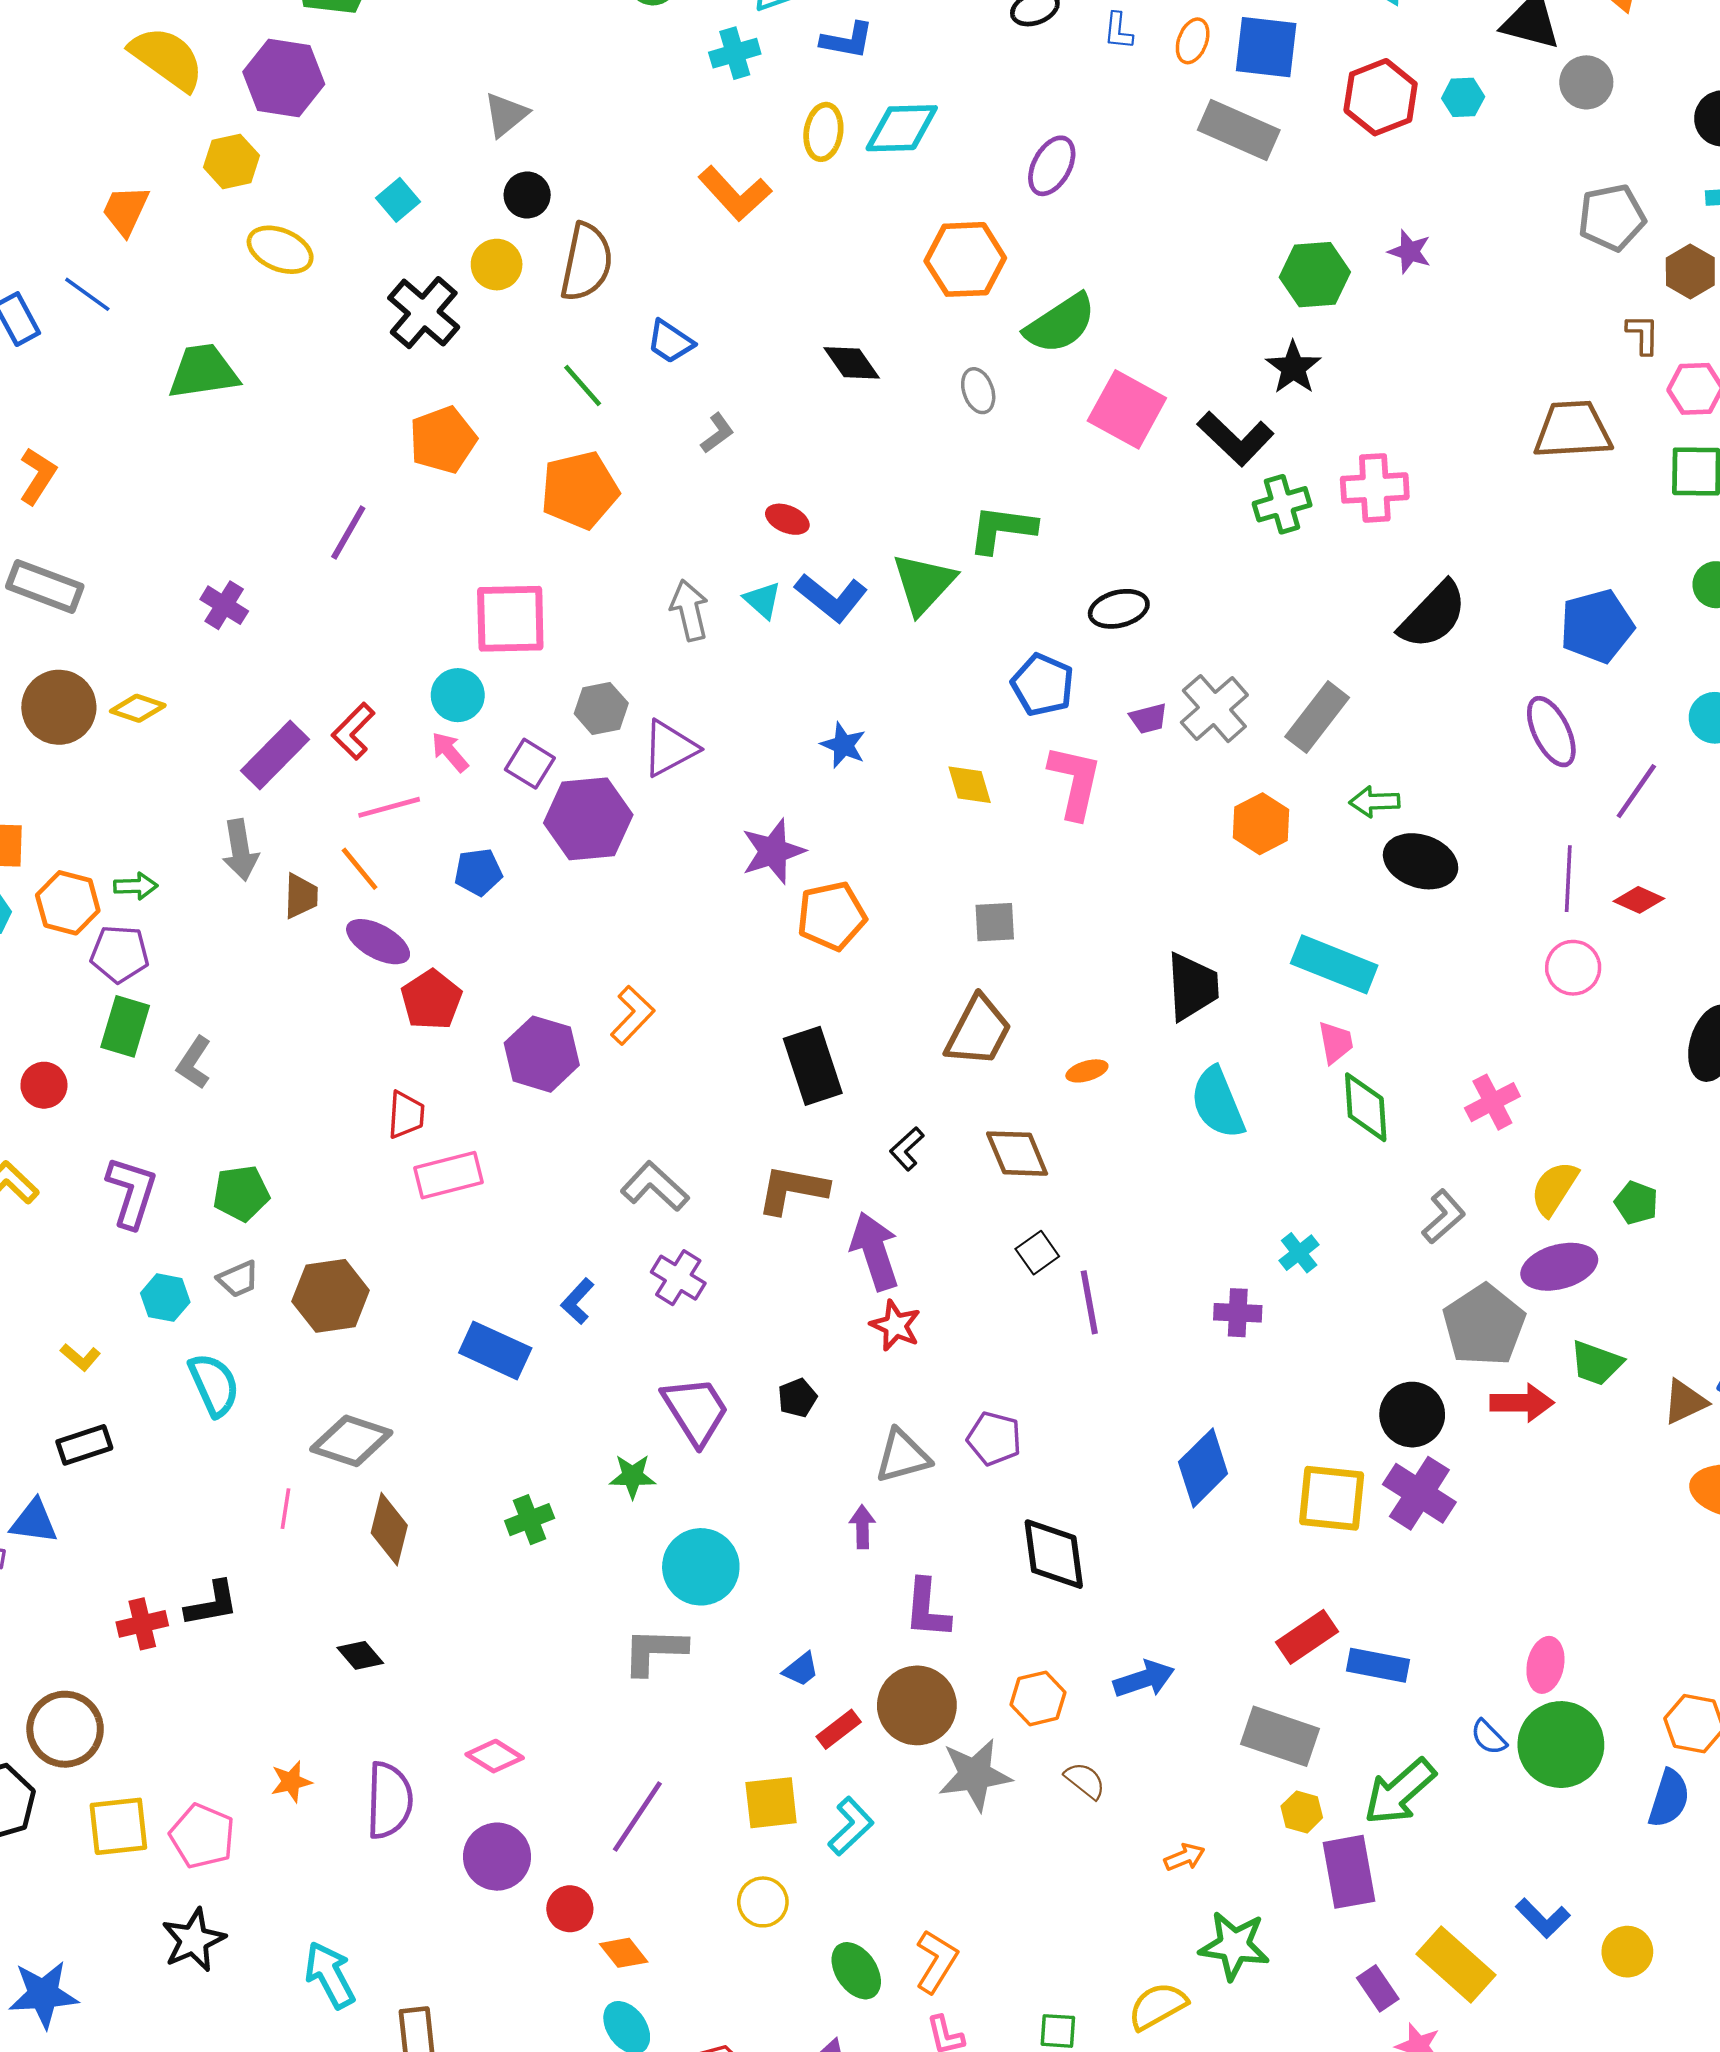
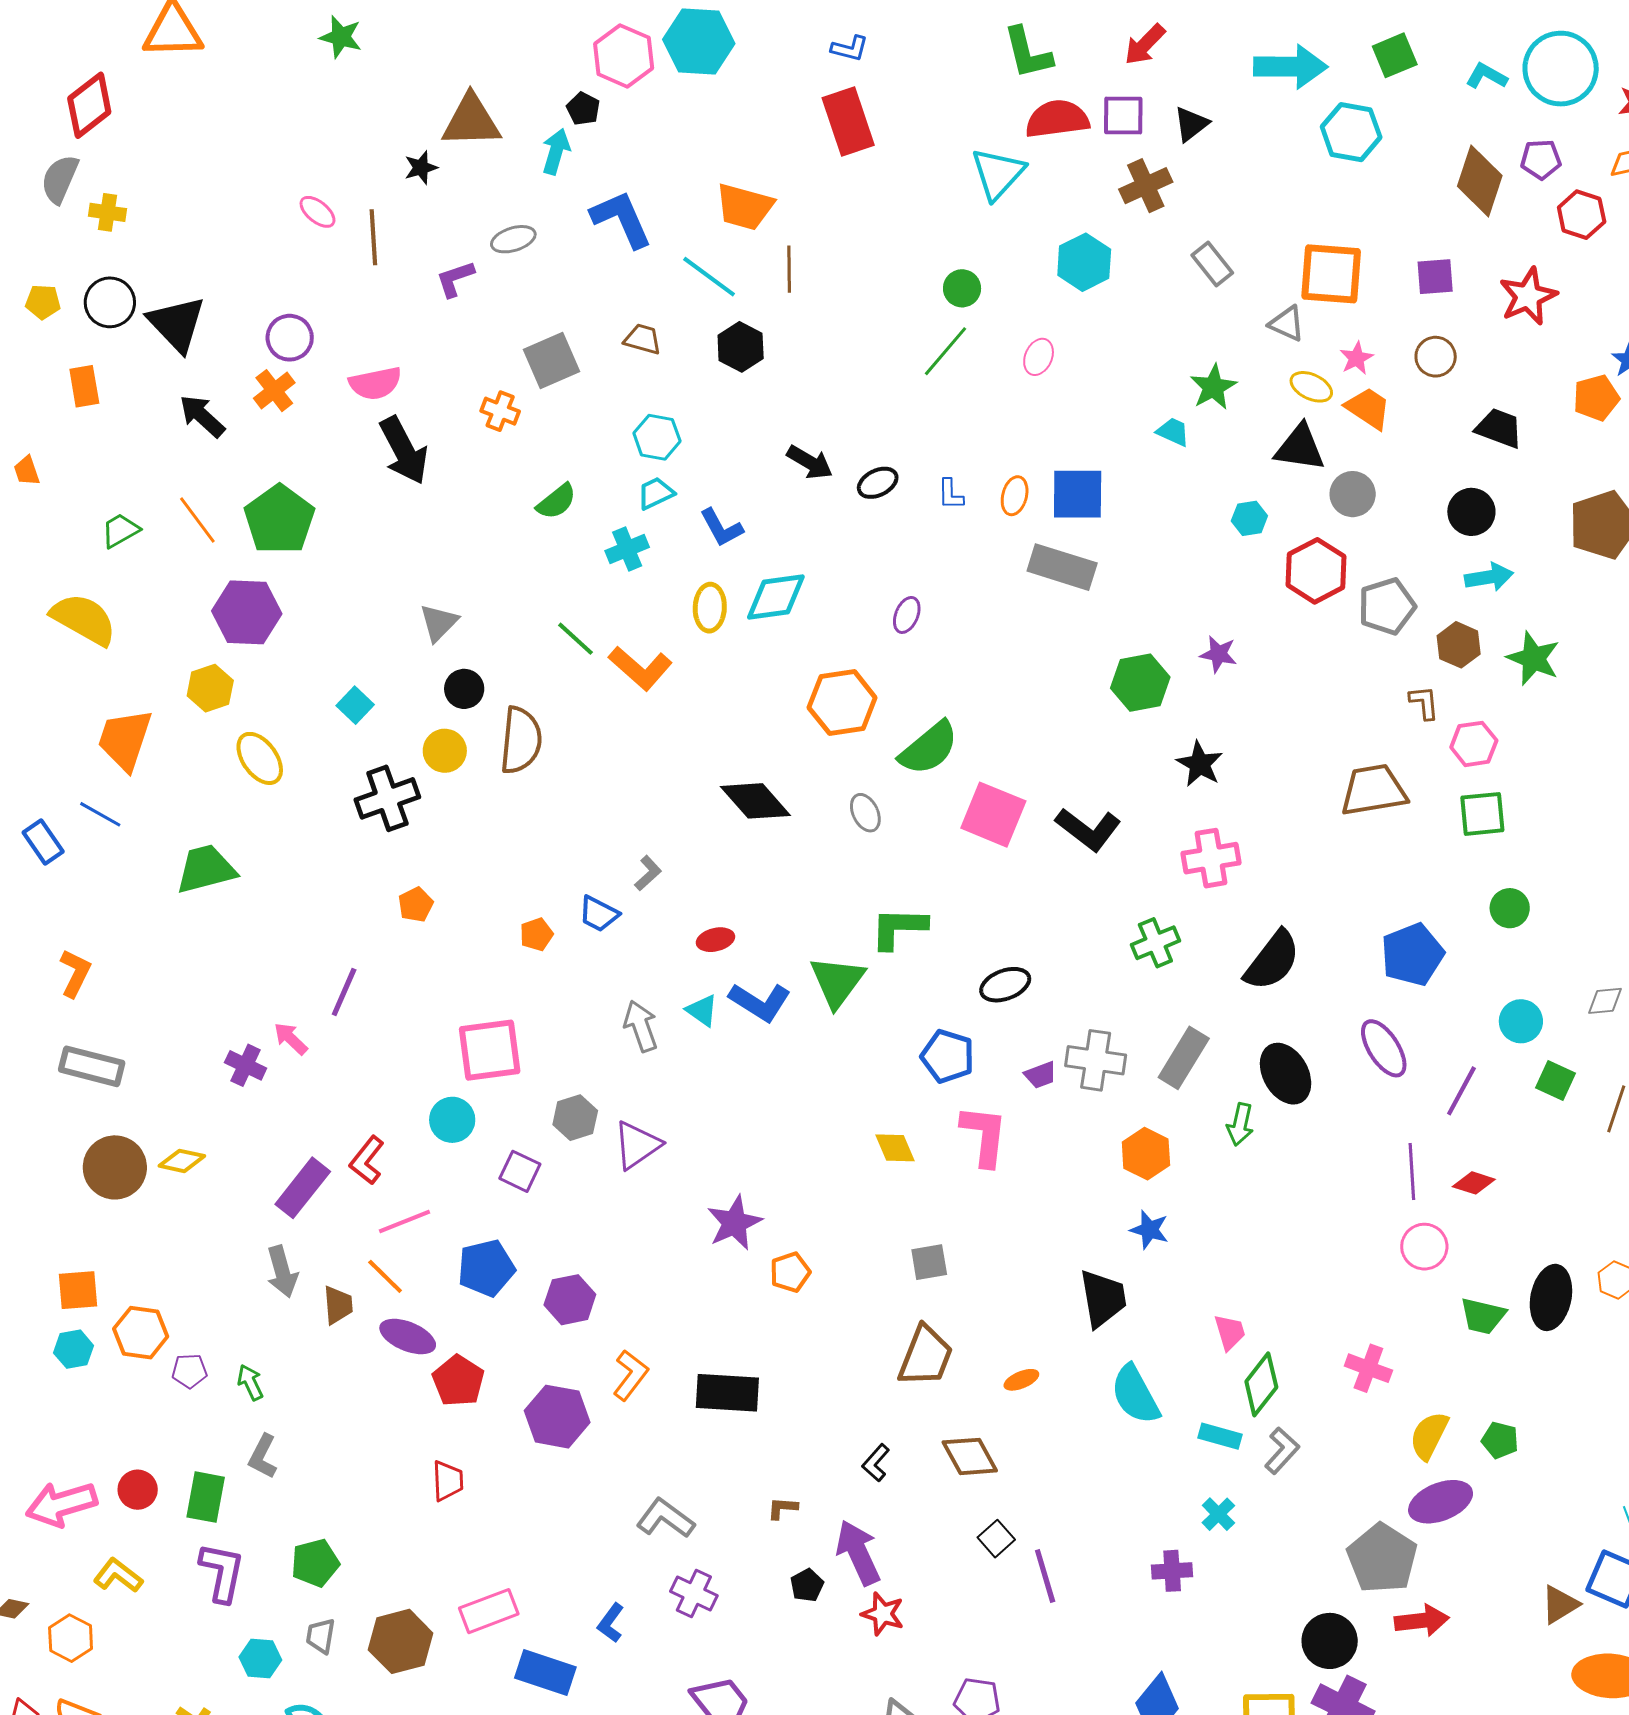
blue L-shape: (847, 40) -> (721, 528), turned 57
yellow semicircle: (167, 58) -> (84, 619), moved
red hexagon: (1381, 97) -> (1316, 571), moved
purple ellipse: (1052, 166) -> (907, 615), size x0.7
orange trapezoid: (126, 210) -> (125, 740), size x1.4
yellow ellipse: (280, 250) -> (260, 758), turned 38
black cross: (424, 313) -> (387, 798), turned 36
blue trapezoid: (670, 342) -> (599, 914), moved
black diamond: (852, 363) -> (755, 801), size x1.4
black star: (1293, 368) -> (1200, 764), moved
green line: (583, 385) -> (576, 639), moved
orange pentagon: (443, 440) -> (416, 905), size x0.6
orange pentagon: (580, 490) -> (536, 934), size x0.5
green cross: (1282, 504) -> (1155, 943), moved
red ellipse: (787, 519) -> (715, 940), turned -30
gray cross: (1214, 709) -> (1096, 1060), turned -34
blue star: (843, 745) -> (1149, 1230), moved
pink arrow: (450, 752) -> (291, 1039), moved
green arrow: (1374, 802) -> (1240, 1124), turned -69
purple hexagon: (588, 819) -> (570, 1300), moved, size x0.7
black ellipse: (1421, 861) -> (1286, 1074), moved, turned 48
blue pentagon: (478, 872) -> (486, 1268), size x1.4
green arrow: (136, 886) -> (250, 1382), moved, turned -108
orange pentagon: (832, 916) -> (790, 1272), size x0.7
purple pentagon: (120, 954) -> (189, 1371), size x0.7
cyan rectangle: (1334, 964) -> (1220, 1436), moved, size x0.6
green rectangle: (125, 1026) -> (206, 1497), moved
black rectangle: (813, 1066) -> (727, 1393), moved, turned -62
pink cross: (1492, 1102) -> (1368, 1368), turned -36
green diamond: (1366, 1107) -> (1261, 1384), turned 48
pink rectangle: (449, 1175) -> (489, 1611), moved
brown L-shape: (792, 1190) -> (782, 1508), size x0.5
gray L-shape: (1444, 1217) -> (1282, 1451), moved
gray trapezoid: (238, 1279) -> (321, 1636), turned 129
green trapezoid: (1596, 1363) -> (1483, 1316), moved
black pentagon: (797, 1398) -> (807, 1585), moved

